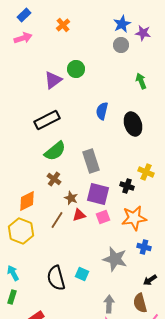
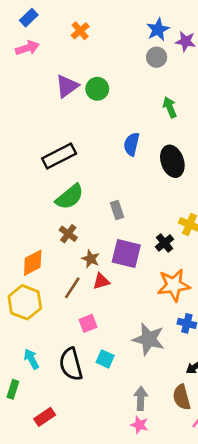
purple triangle: (53, 80) -> (67, 86), moved
green arrow: (141, 81) -> (170, 107), moved
gray rectangle: (91, 161) -> (117, 210), size x0.6
black cross: (127, 186) -> (164, 243), turned 32
pink square: (103, 217) -> (88, 323), moved
cyan arrow: (13, 273) -> (31, 359), moved

